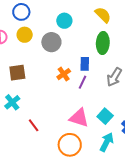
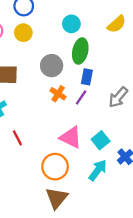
yellow semicircle: (103, 15) -> (117, 24), turned 84
gray circle: (51, 42) -> (52, 66), moved
green ellipse: (103, 43) -> (80, 51), moved
orange cross: (64, 74) -> (58, 94), moved, turned -32

